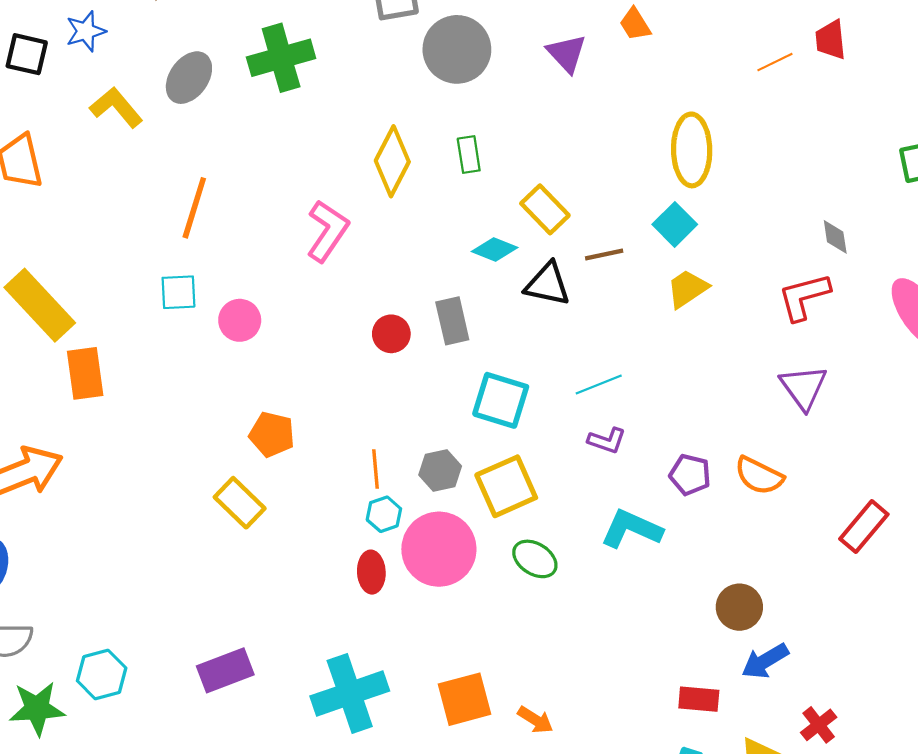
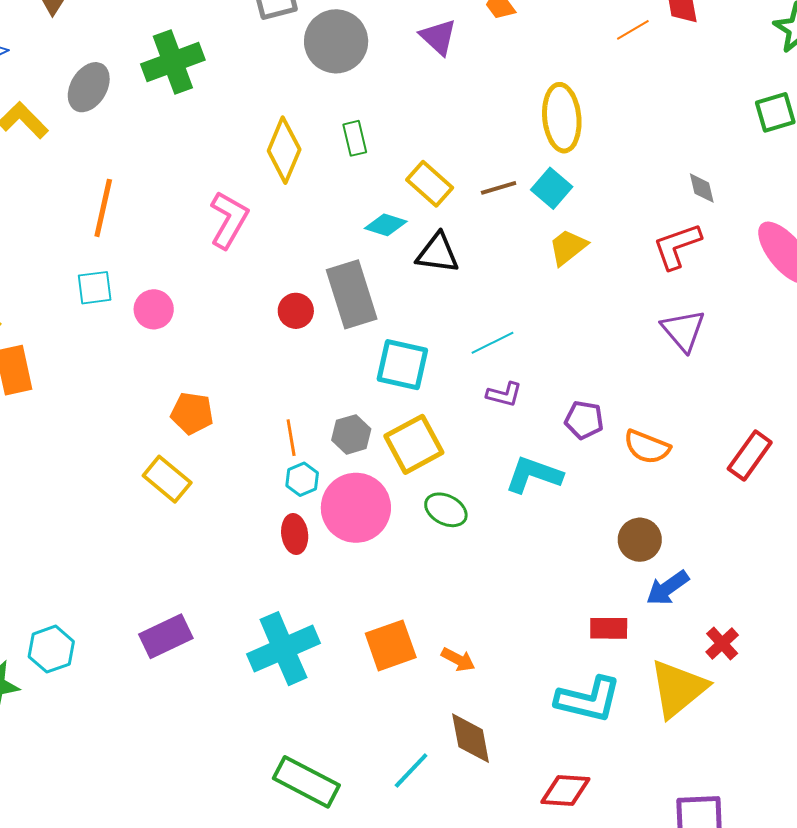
brown line: (604, 255) -> (499, 188), moved
gray rectangle: (452, 321) -> (352, 294), size x1.5
orange semicircle: (759, 476) -> (647, 447), moved

